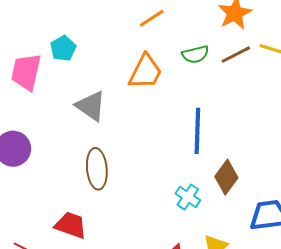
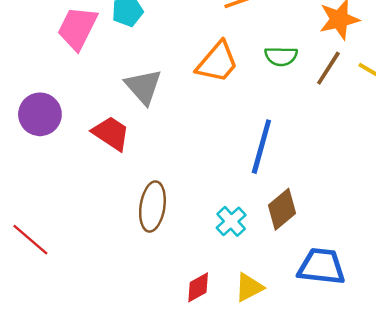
brown line: (236, 55) -> (328, 68), turned -44
brown ellipse: (97, 169) -> (152, 206), moved
red trapezoid: (71, 225) -> (111, 133), moved

